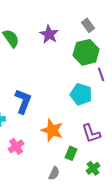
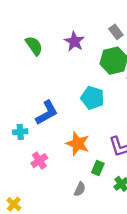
cyan pentagon: (81, 94) -> (92, 98), moved
blue L-shape: (23, 101) -> (47, 113), turned 40

